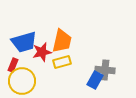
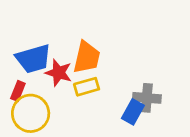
red star: (42, 52) -> (59, 73), turned 30

